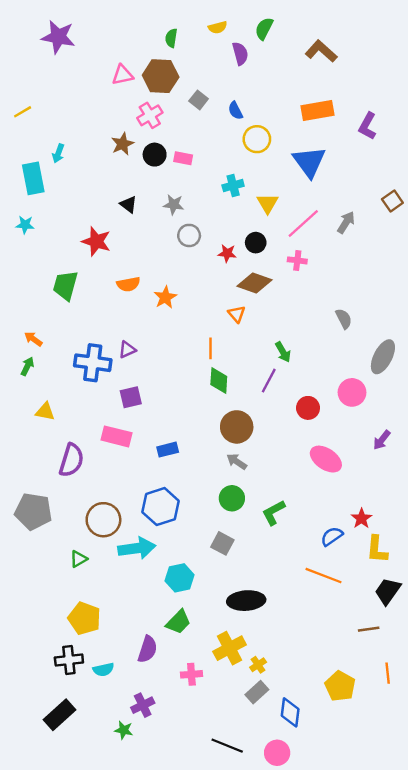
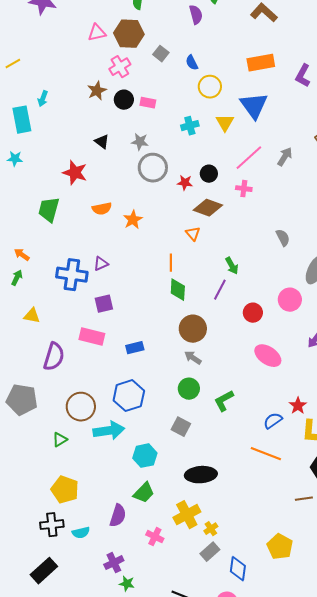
yellow triangle: (268, 203) -> (225, 123), moved
gray circle: (189, 235) -> (153, 168), size x1.5
pink cross: (191, 674) -> (155, 537), turned 30
green star: (124, 730) -> (127, 584), moved

